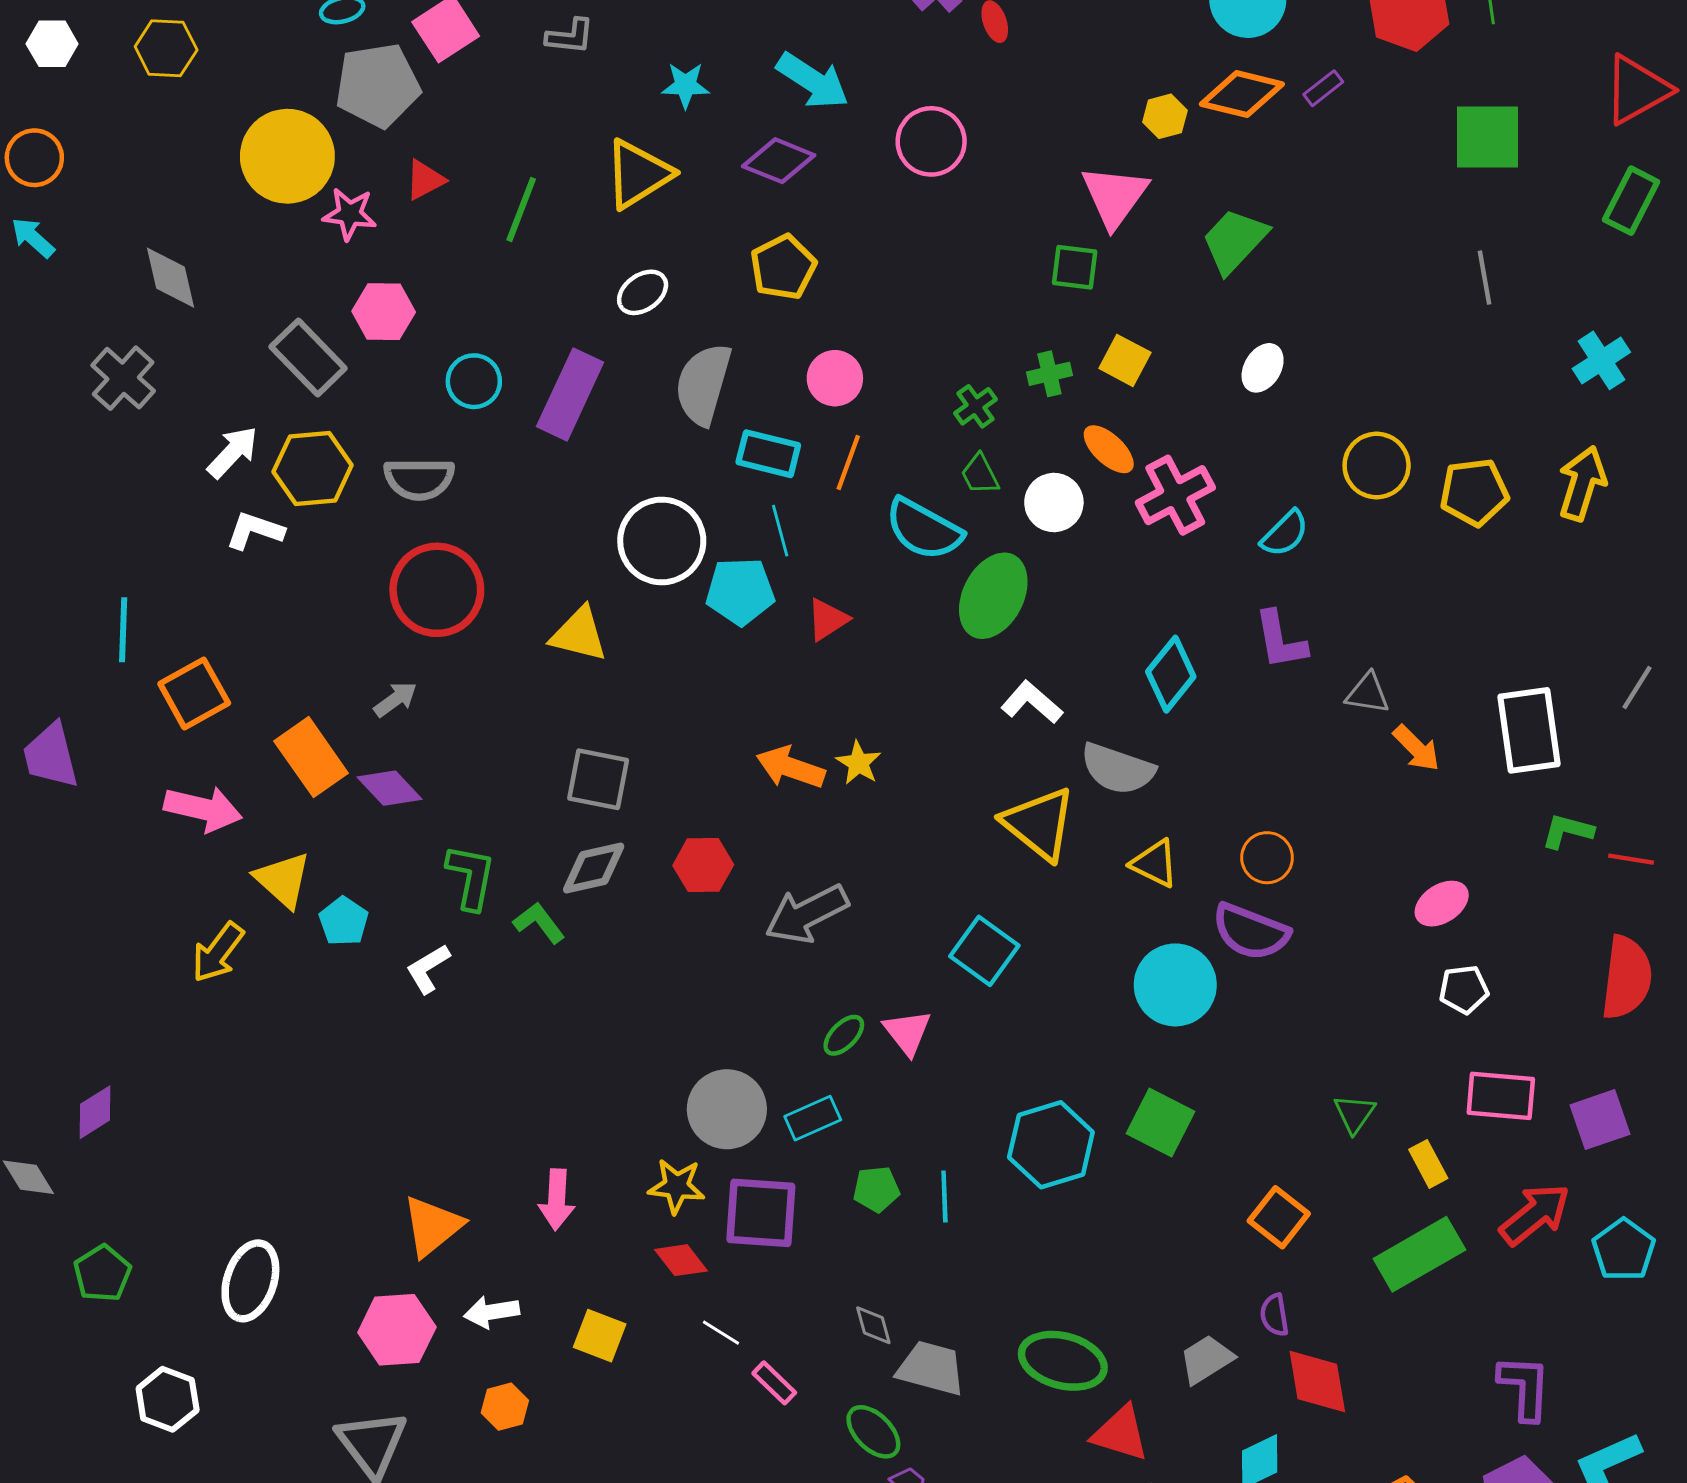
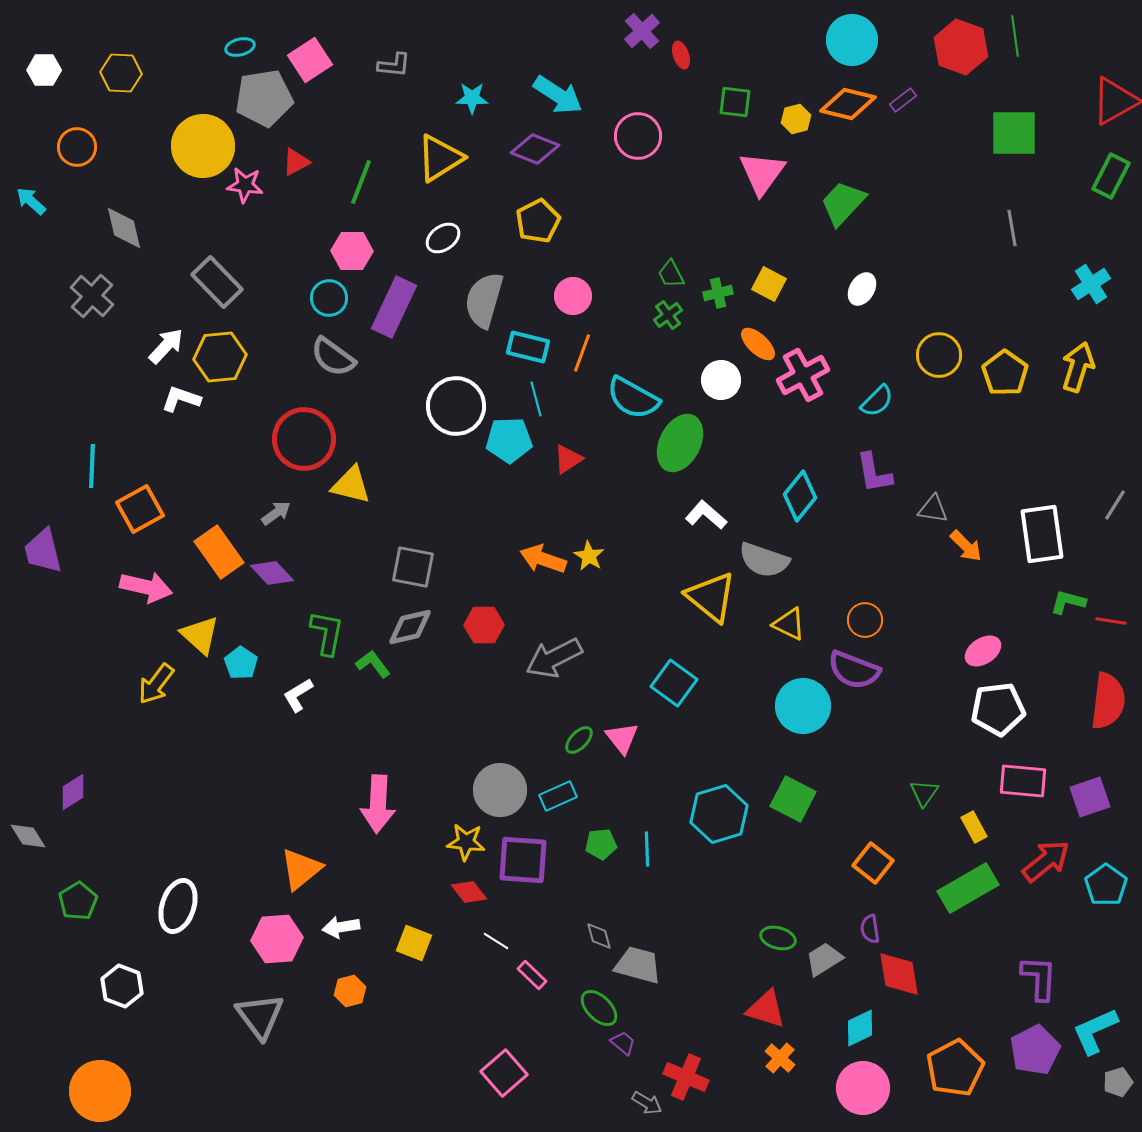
orange circle: (34, 158) -> (77, 147), moved
green square: (1075, 267) -> (735, 102), moved
pink hexagon: (384, 312) -> (352, 251), moved
green trapezoid: (980, 474) -> (671, 274), moved
gray semicircle: (419, 479) -> (333, 357), moved, turned 36
yellow pentagon: (1474, 492) -> (1005, 373), turned -30
yellow triangle: (579, 634) -> (351, 485), moved
white pentagon: (1464, 989) -> (998, 709), size x1.6
pink arrow: (557, 1199) -> (378, 804), moved, size x1.4
green ellipse: (1063, 1361) -> (778, 938), moved, size x0.6

